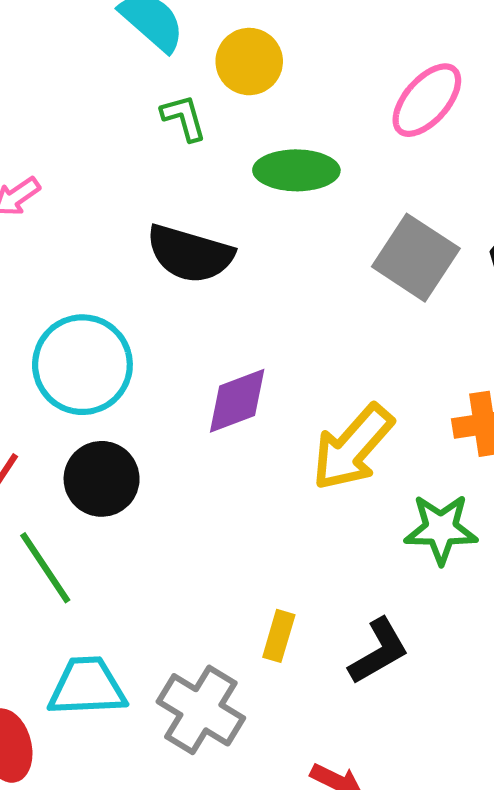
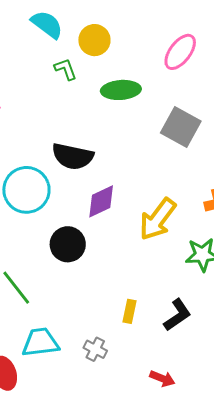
black semicircle: (190, 254) -> (73, 156), moved
black circle: (102, 479) -> (68, 244), moved
gray cross: (201, 710) -> (95, 349), size x0.6

